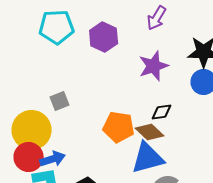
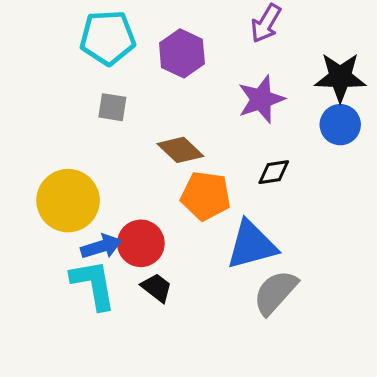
gray square: (60, 101) -> (112, 107), moved, turned 30
brown diamond: (150, 132) -> (180, 150), moved
red circle: (29, 157) -> (141, 243), moved

